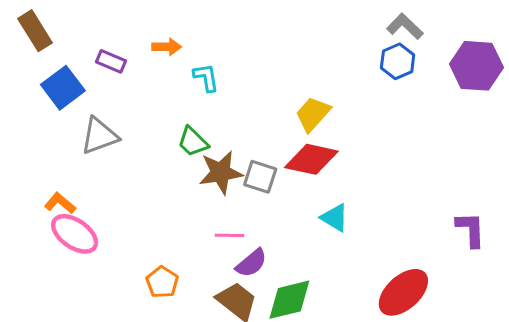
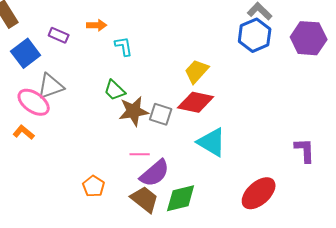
blue hexagon: (398, 61) -> (255, 35), size x1.4
cyan triangle: (335, 218) -> (212, 142), size x1.5
pink ellipse: (75, 234) -> (34, 102), moved
purple semicircle: (251, 263) -> (155, 173), size x1.4

